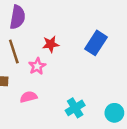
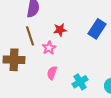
pink semicircle: (29, 97) -> (52, 73), moved, turned -56

